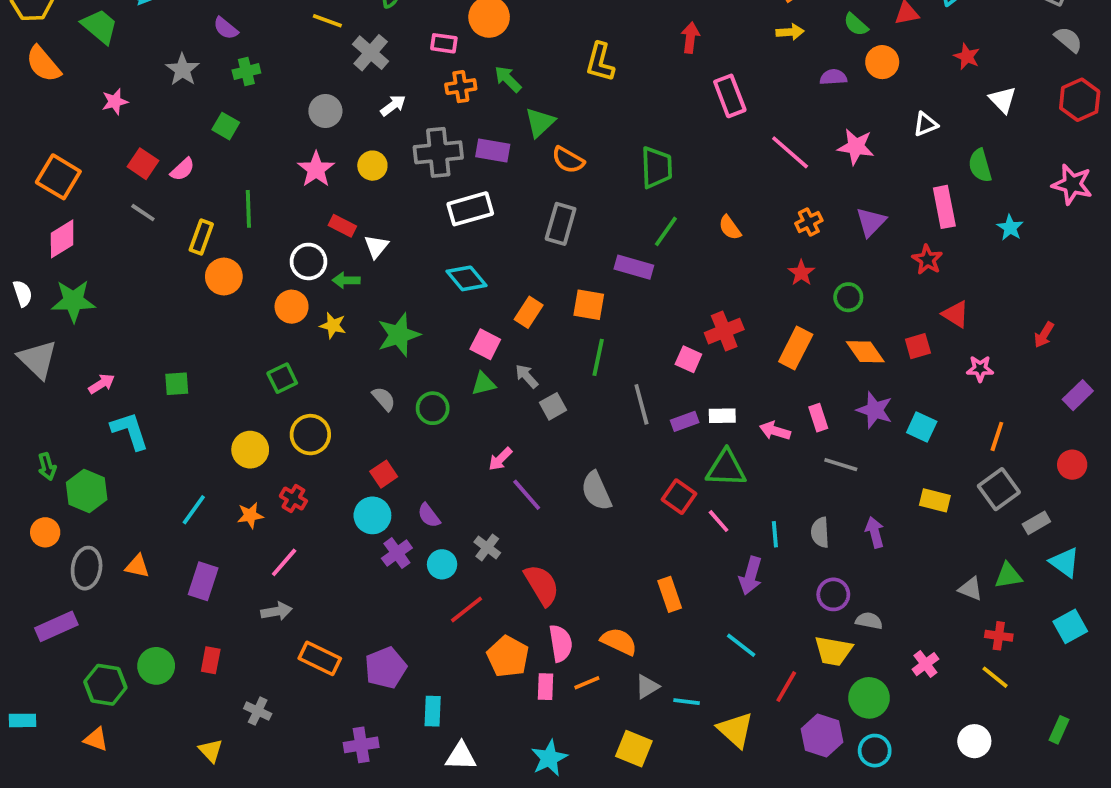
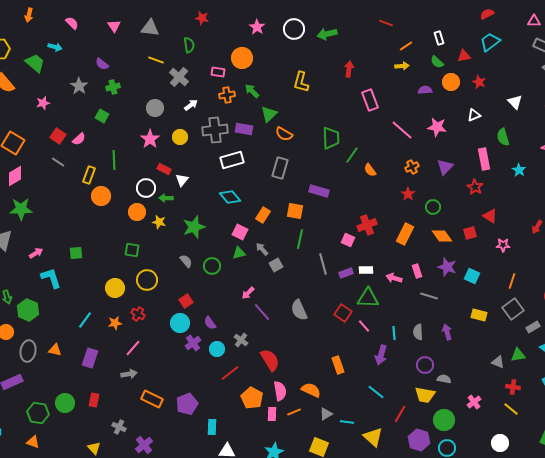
red star: (967, 56) -> (479, 82), moved
green line: (666, 231) -> (352, 155), moved
green square: (282, 378) -> (132, 250), turned 35
purple cross: (361, 745) -> (144, 445), moved, turned -30

